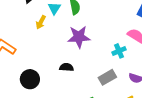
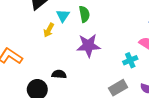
black semicircle: (66, 67) -> (59, 74), moved

